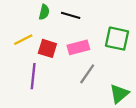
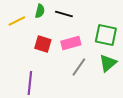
yellow line: (23, 40) -> (17, 21), moved
purple line: (33, 76) -> (30, 83), moved
green triangle: (119, 94) -> (108, 63), moved

